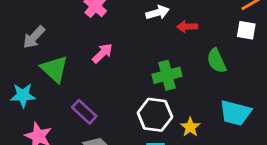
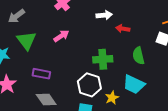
purple rectangle: (84, 112) -> (41, 74), turned -42
cyan trapezoid: (235, 113) -> (134, 84), moved

